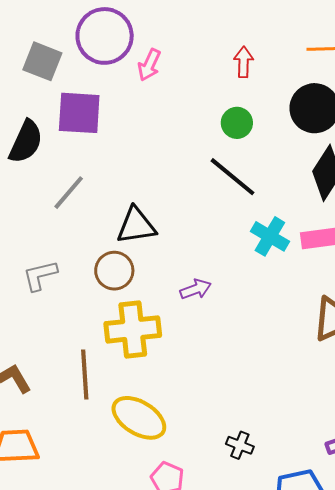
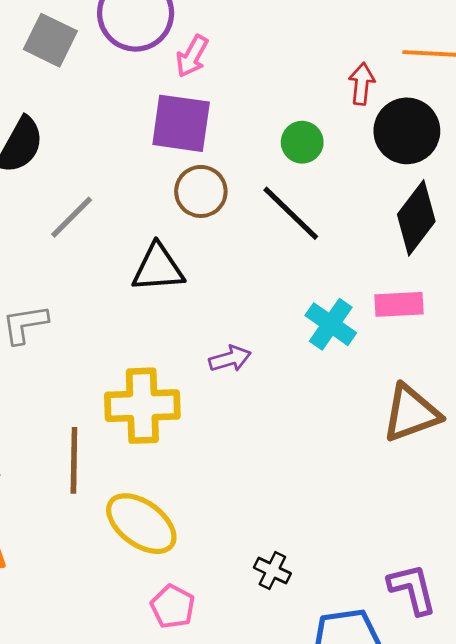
red arrow: (244, 62) -> (362, 84), moved
purple square: (79, 113) -> (181, 123), moved
cyan cross: (270, 236) -> (331, 324), moved
brown circle: (114, 271) -> (201, 191), moved

